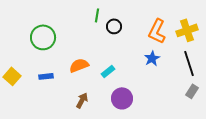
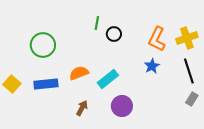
cyan rectangle: (108, 71) -> (108, 79), size x1.5
blue rectangle: (46, 76) -> (46, 84), size x1.6

